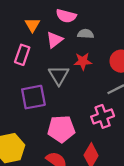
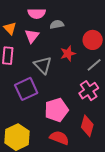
red star: (83, 61) -> (68, 54), moved

